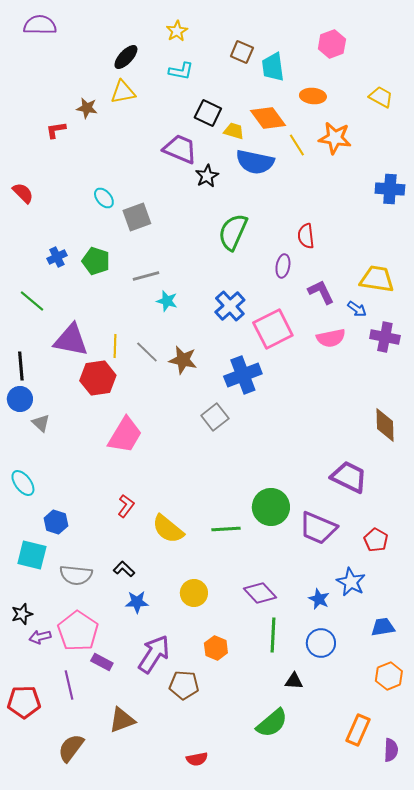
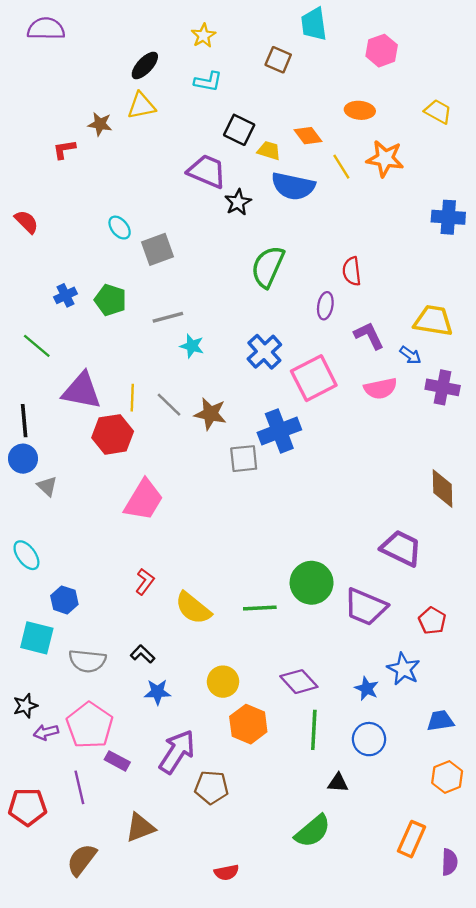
cyan trapezoid: (273, 67) -> (314, 24), moved
orange diamond: (268, 118) -> (308, 136), size x0.7
gray square: (215, 417) -> (244, 459), moved, turned 32
orange hexagon: (216, 648) -> (248, 724), moved, size x1.4

